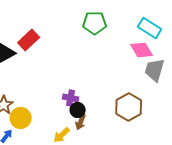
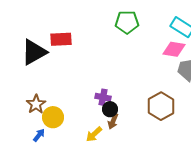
red rectangle: (29, 40) -> (61, 39), turned 40
pink diamond: (142, 50) -> (174, 49), turned -50

